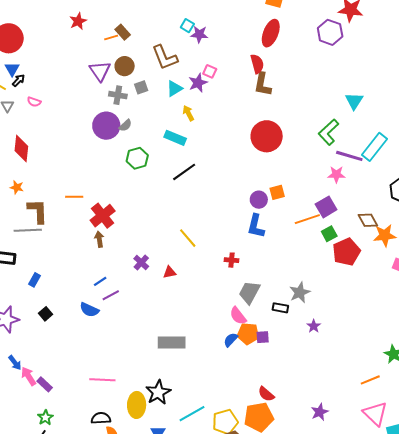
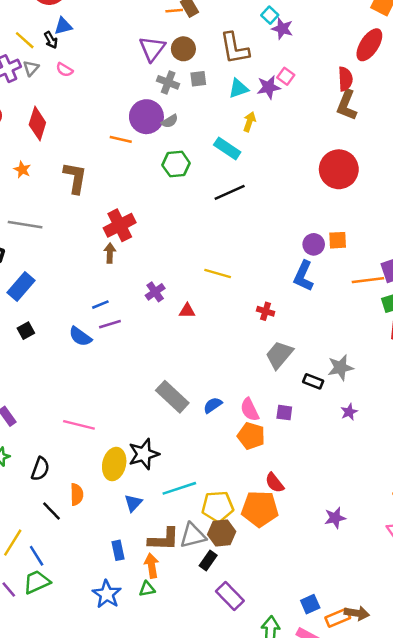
blue triangle: (12, 69) -> (63, 26), moved, turned 35
black arrow: (18, 80) -> (51, 40), turned 96
yellow arrow: (188, 113) -> (249, 122), turned 35
orange line: (74, 197) -> (121, 139), moved
brown L-shape: (38, 211) -> (75, 178), moved
yellow line: (188, 238) -> (218, 274), turned -45
blue rectangle: (35, 280) -> (21, 287), size x1.6
pink semicircle: (238, 316) -> (250, 410), moved
orange pentagon: (248, 334) -> (251, 436), moved
blue semicircle: (231, 340) -> (213, 405), moved
gray rectangle: (172, 343) -> (172, 397), turned 32
black semicircle: (101, 418) -> (40, 469), moved, turned 102

